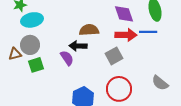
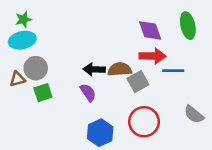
cyan ellipse: (32, 20) -> (22, 40), moved
brown semicircle: (89, 30) -> (120, 69), moved
blue line: (148, 32) -> (173, 71), moved
purple semicircle: (67, 58) -> (88, 93), moved

